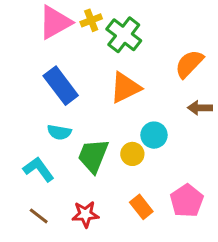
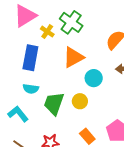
yellow cross: (91, 20) -> (47, 32), moved, turned -32
blue rectangle: (61, 86) -> (30, 58), turned 50
cyan circle: (154, 135) -> (94, 78), moved

